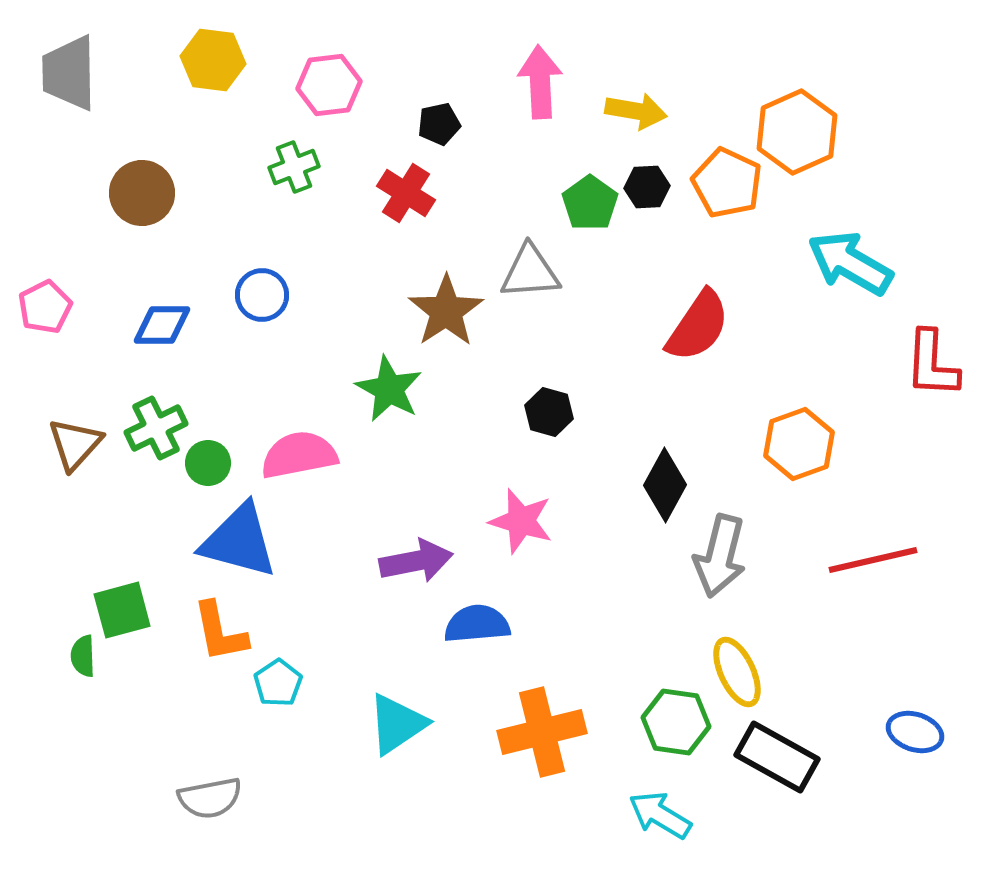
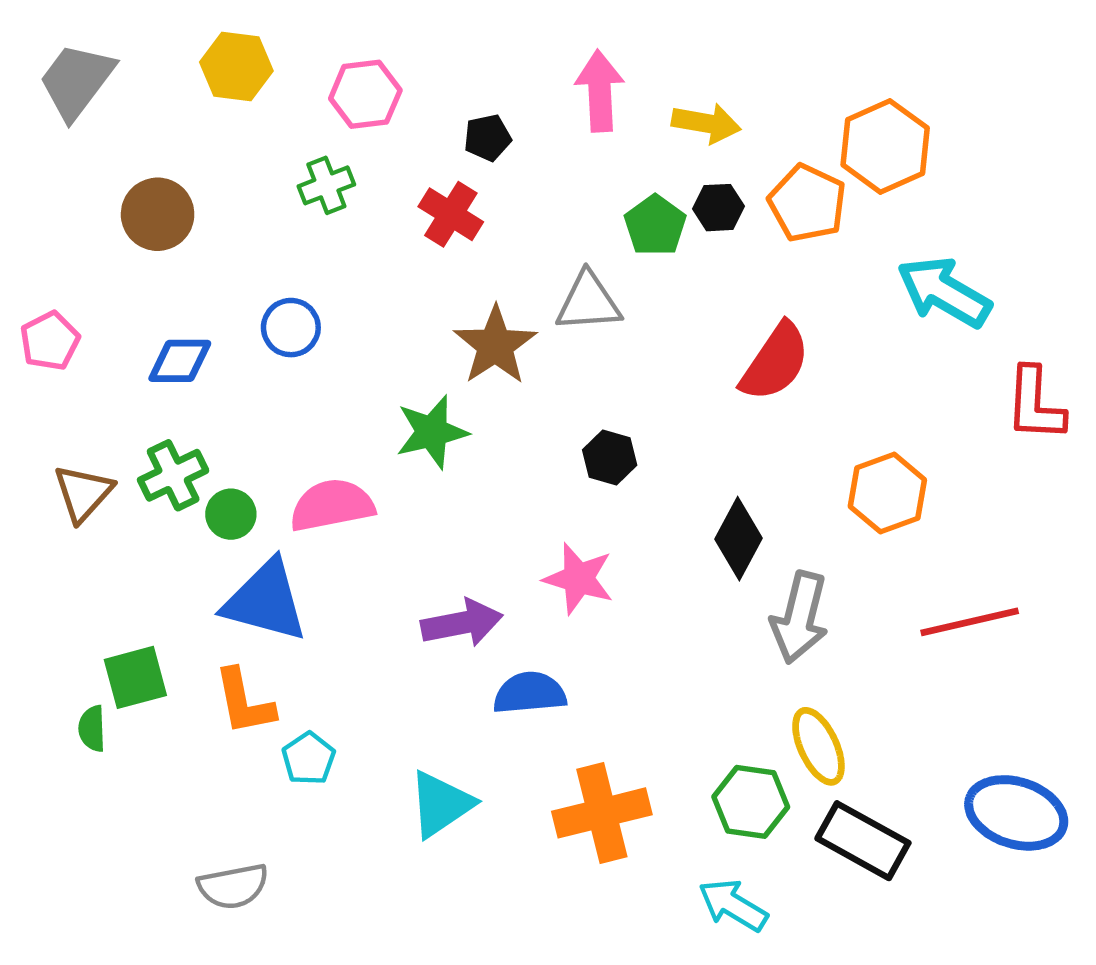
gray trapezoid: (69, 73) -> (76, 81), turned 38
green star: (389, 389) -> (432, 432), turned 30
blue ellipse: (915, 732) -> (1016, 813), size x1.6

